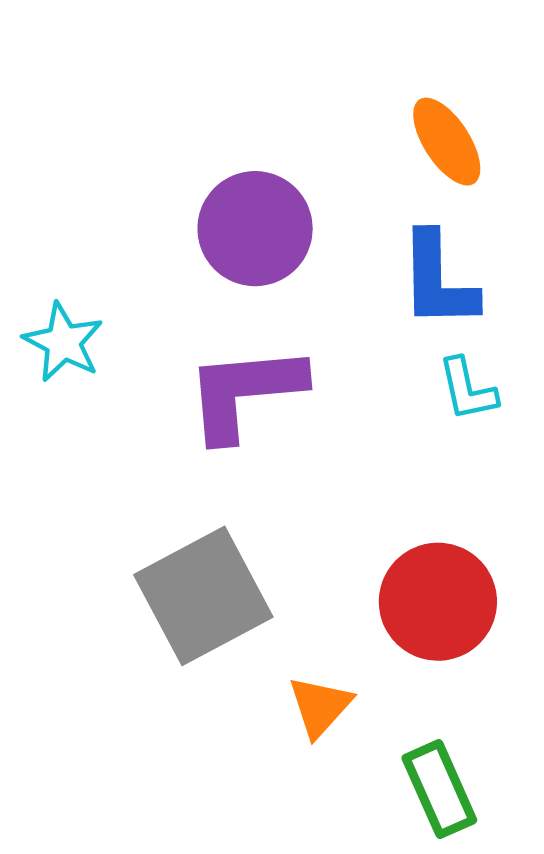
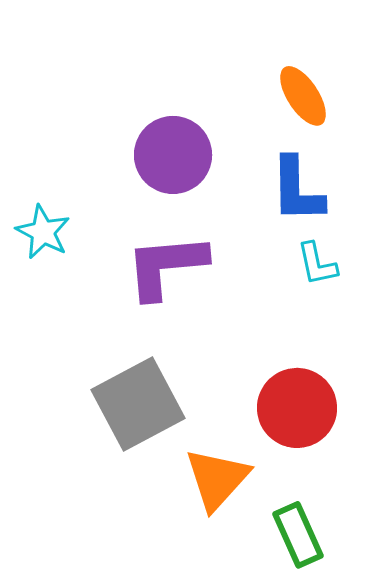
orange triangle: (320, 706) -> (217, 479), size x1.5

